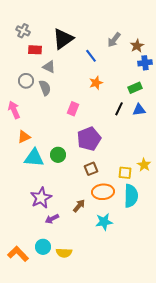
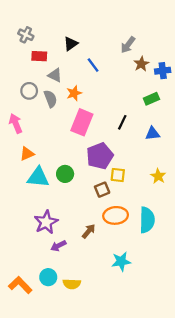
black triangle: (63, 39) -> (71, 44), size x0.6
brown star: (137, 46) -> (141, 64), moved
blue line: (91, 56) -> (93, 65), moved
orange star: (96, 83) -> (74, 93), moved
pink rectangle: (73, 109) -> (82, 122), size x1.6
black line: (119, 109) -> (122, 122), moved
blue triangle: (139, 110) -> (153, 134), moved
yellow star: (144, 165) -> (158, 176), moved
yellow square: (125, 173) -> (118, 175), moved
cyan star: (104, 222) -> (121, 261), moved

